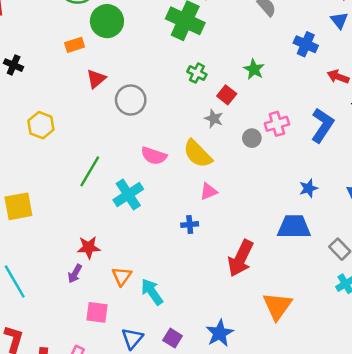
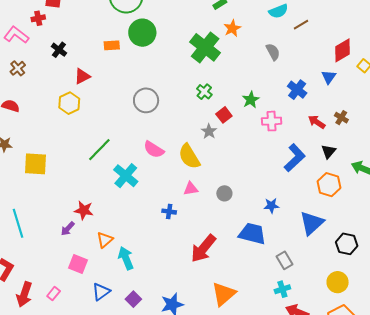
red triangle: (96, 79) -> (82, 76), moved
pink cross: (277, 124) -> (272, 121), moved
gray circle: (252, 138) -> (224, 193), moved
cyan cross: (128, 195) -> (126, 176), turned -30

